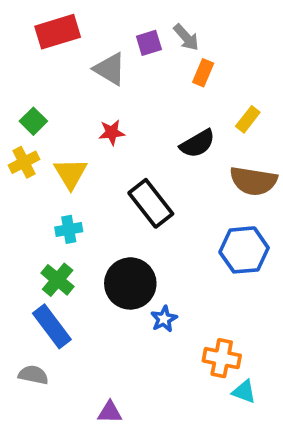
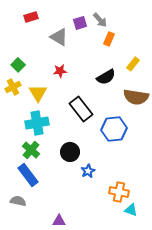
red rectangle: (58, 32) -> (31, 17), size x0.6
cyan cross: (69, 229) -> (37, 123), size x1.6
blue hexagon: (244, 250) -> (114, 129), moved
black circle: (130, 283) -> (70, 152), size x0.7

